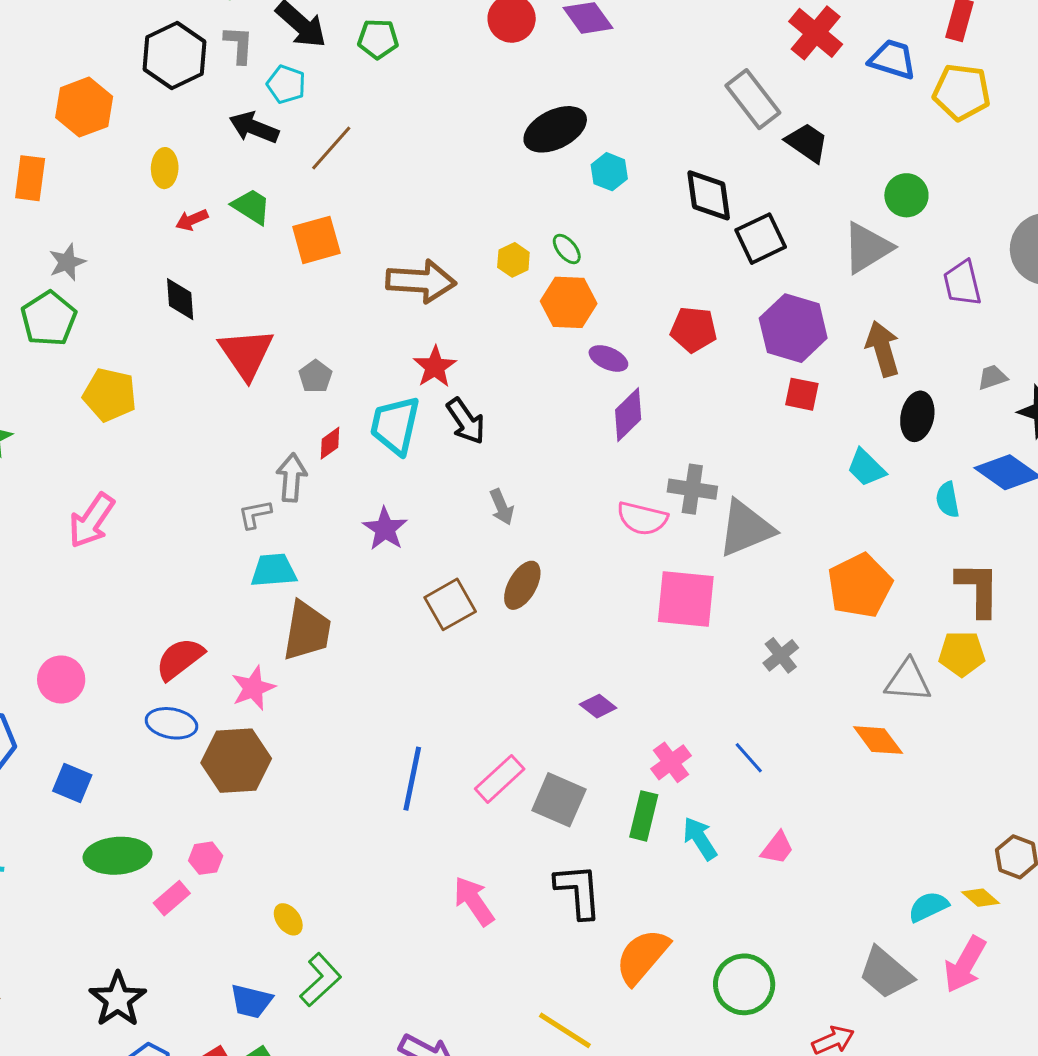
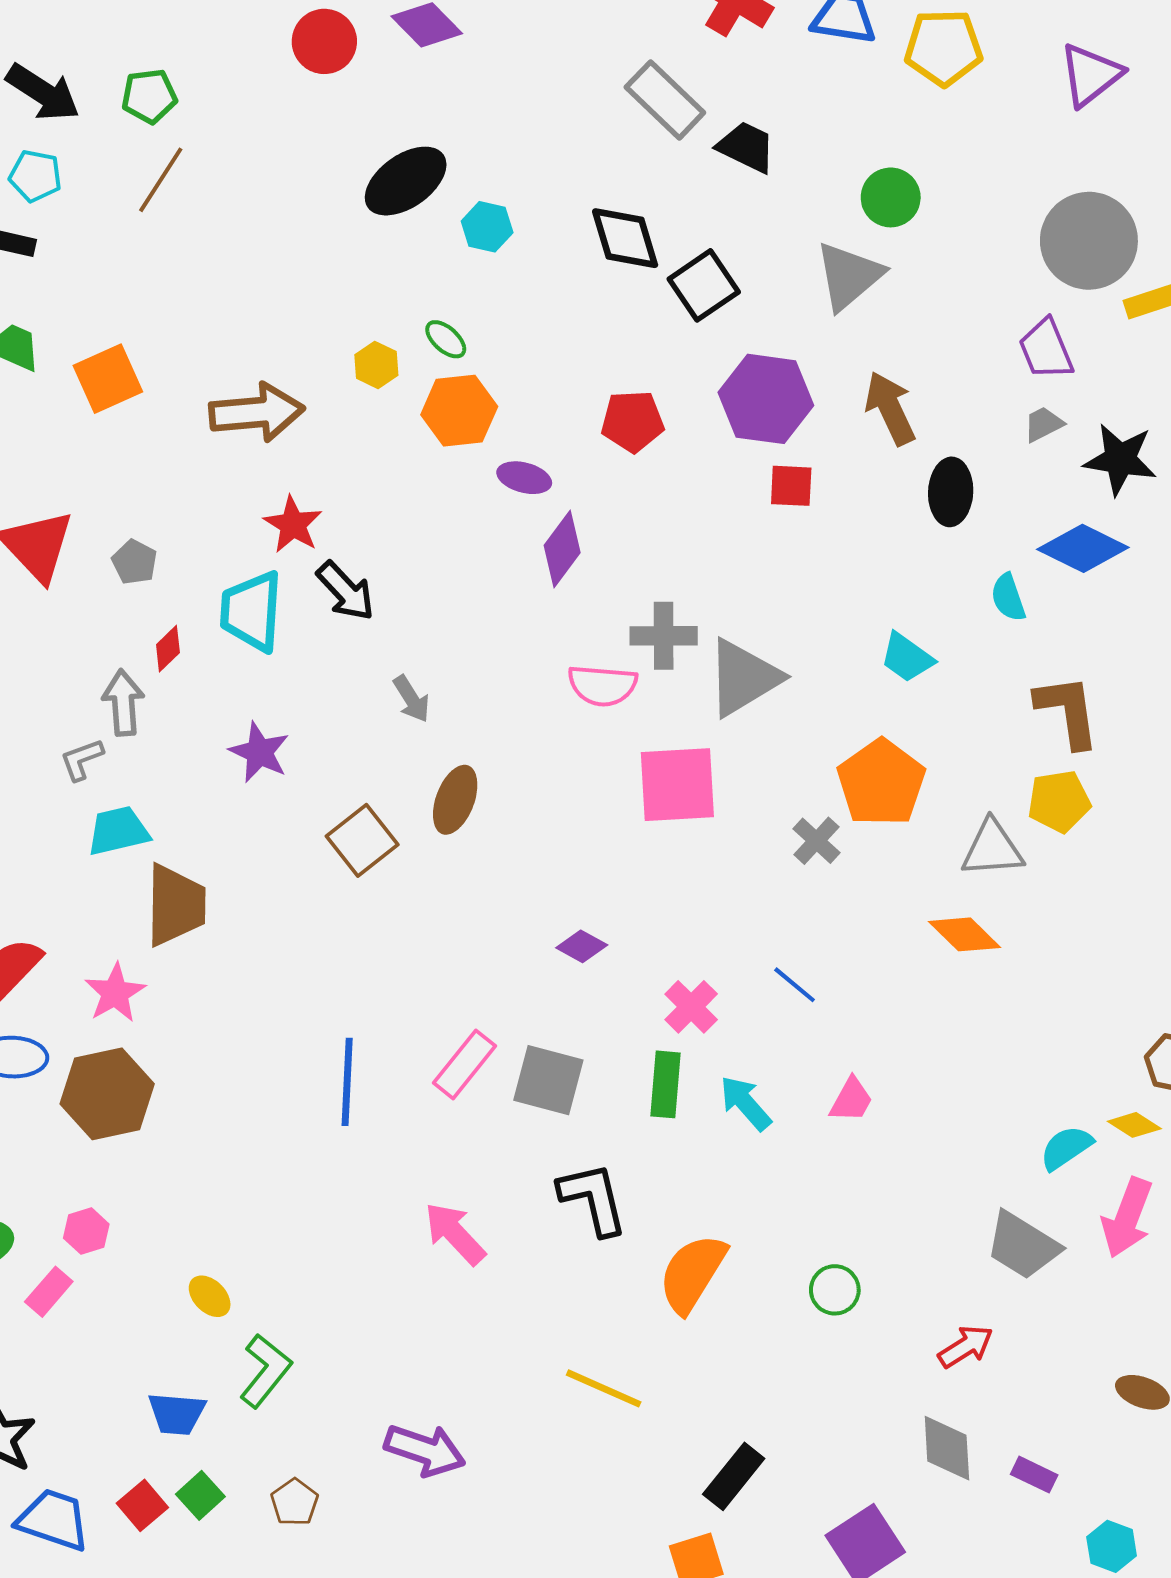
brown line: (331, 148) -> (161, 180), moved
purple trapezoid: (962, 283) -> (1046, 349), moved
cyan trapezoid: (866, 468) -> (907, 658), moved
orange pentagon: (860, 586) -> (881, 783), moved
green circle: (744, 984) -> (835, 1290), size x0.6

